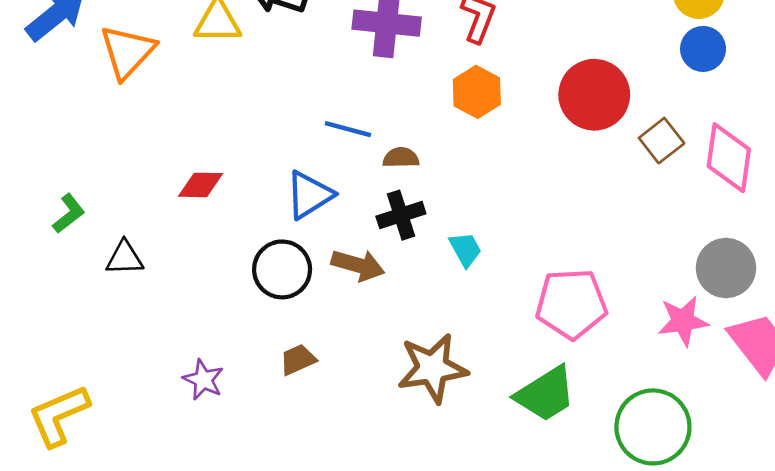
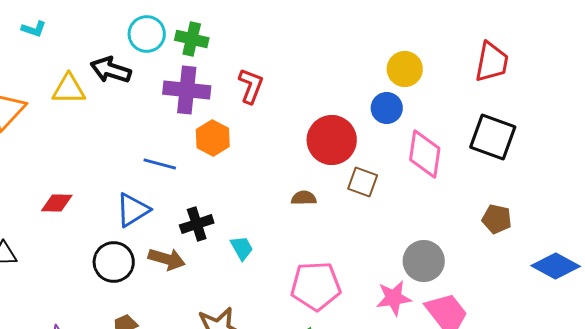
blue circle: (703, 49) -> (387, 108), moved
orange hexagon: (477, 92) -> (213, 138), moved
brown square: (662, 141) -> (363, 182), moved, turned -32
brown semicircle: (401, 158) -> (304, 198), moved
pink diamond: (729, 158) -> (425, 154), moved

